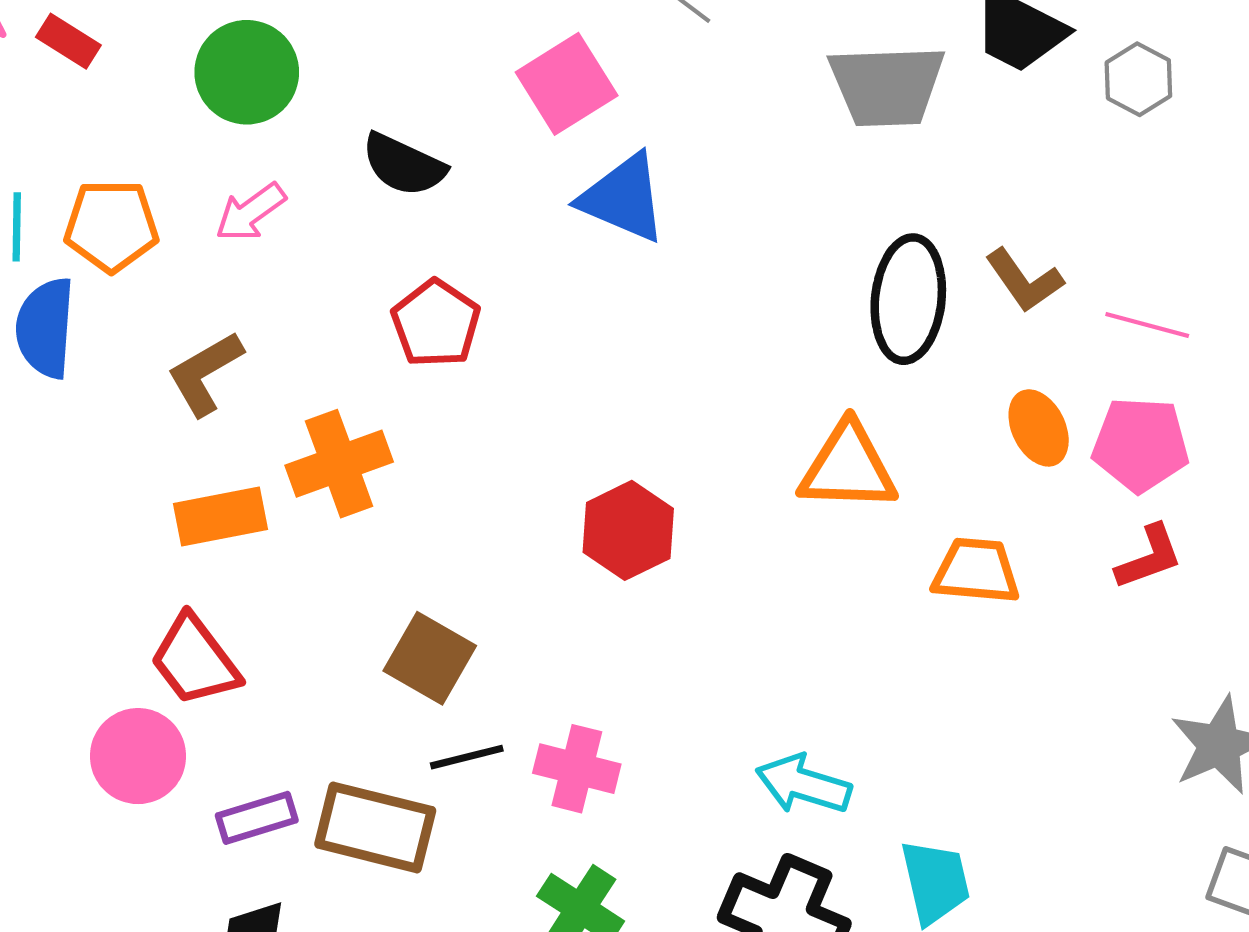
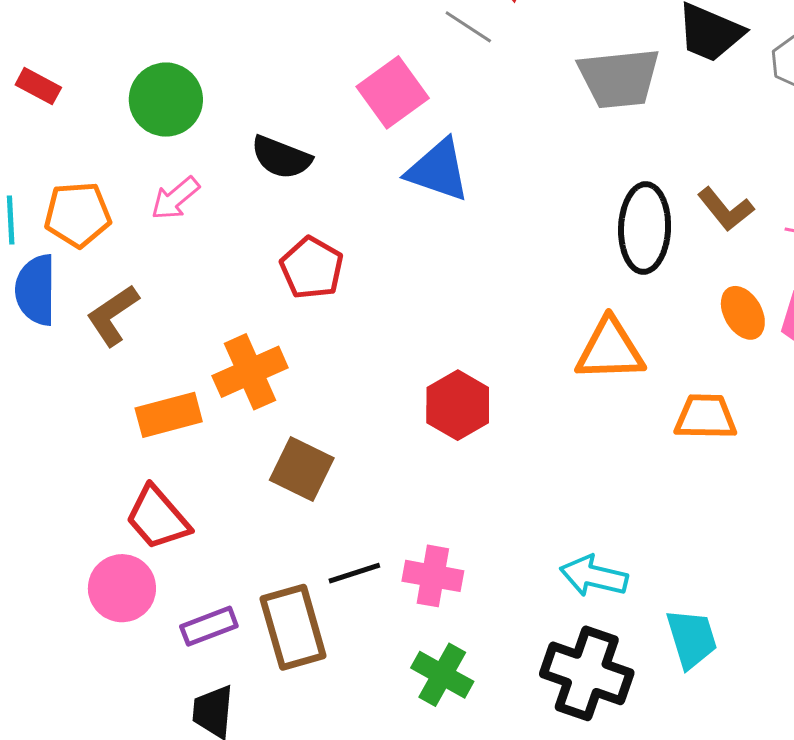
brown L-shape: (205, 373) -> (113, 315), moved
brown square: (430, 658) -> (302, 469), moved
brown rectangle: (375, 827) -> (293, 627), turned 64

